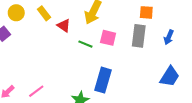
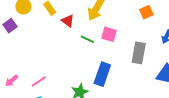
orange square: (146, 12) -> (146, 12), turned -32
gray rectangle: (139, 36) -> (139, 53), moved

